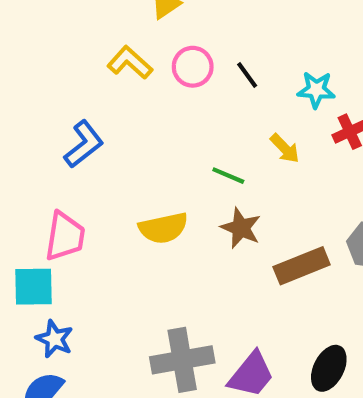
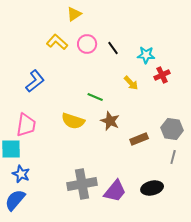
green line: (228, 176) -> (95, 97), moved
yellow semicircle: (163, 228) -> (73, 121), turned 30
brown rectangle: (302, 266) -> (139, 139), size x0.7
black ellipse: (329, 368) -> (152, 188), turned 50

